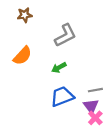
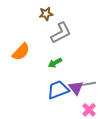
brown star: (25, 15) -> (46, 14), moved
purple triangle: (91, 106) -> (76, 88), moved

